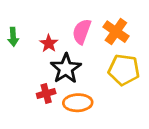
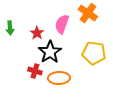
orange cross: (116, 32) -> (88, 13), moved
red cross: (46, 93) -> (35, 71), turned 32

